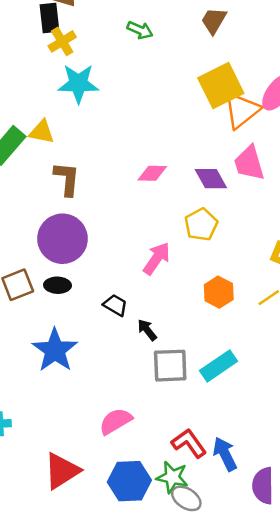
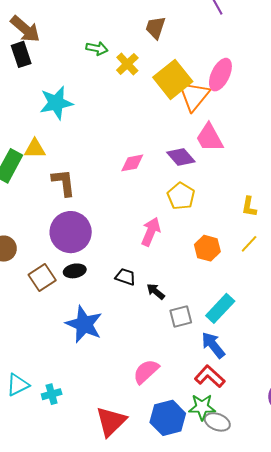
yellow cross: (62, 41) -> (127, 64), moved
gray square: (170, 366) -> (181, 317), size x0.7
blue arrow: (225, 454) -> (213, 345), moved

